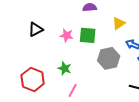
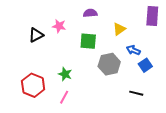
pink star: (67, 35) -> (59, 26), moved
pink line: (73, 90) -> (64, 97), moved

